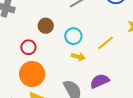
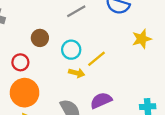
yellow line: (106, 43) -> (96, 59), moved

